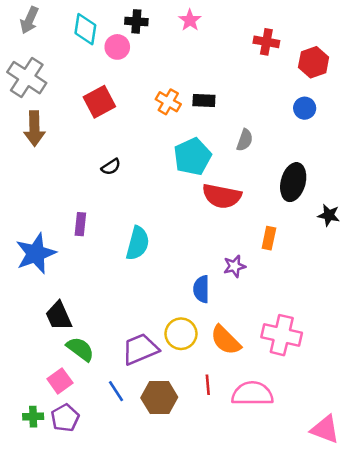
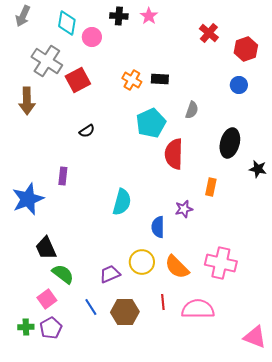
black cross: (136, 21) -> (119, 16), moved
red cross: (266, 42) -> (209, 33), turned 30
gray cross: (27, 78) -> (47, 61), moved
red semicircle: (222, 196) -> (174, 154), turned 80
cyan semicircle: (138, 243) -> (122, 202), moved
purple trapezoid: (140, 349) -> (110, 274), size x0.7

